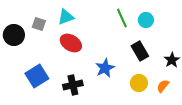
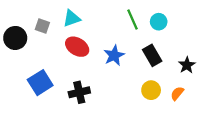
blue star: (105, 68) -> (114, 55), moved

